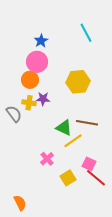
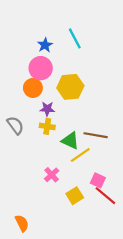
cyan line: (86, 33) -> (75, 38), moved
yellow hexagon: (78, 82) -> (70, 87), moved
yellow cross: (29, 103) -> (47, 126), moved

